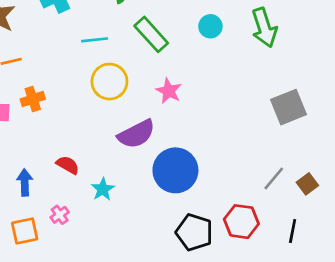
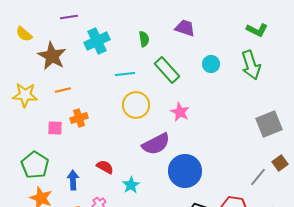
brown square: (307, 184) -> (280, 163), moved

